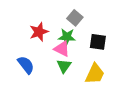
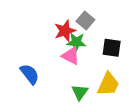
red star: (39, 32) -> (65, 31), moved
green triangle: (64, 66) -> (80, 92), moved

